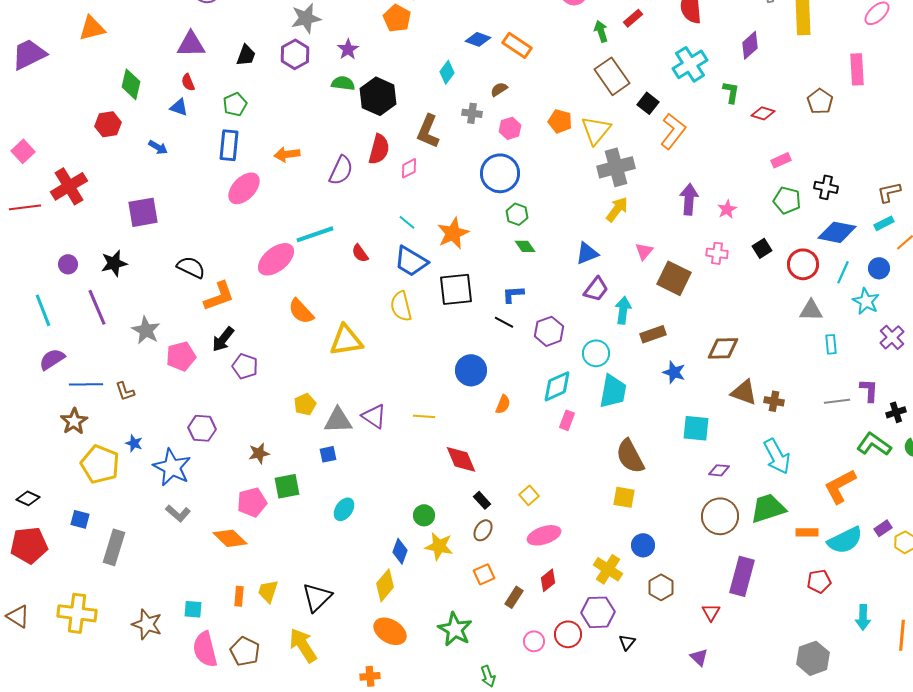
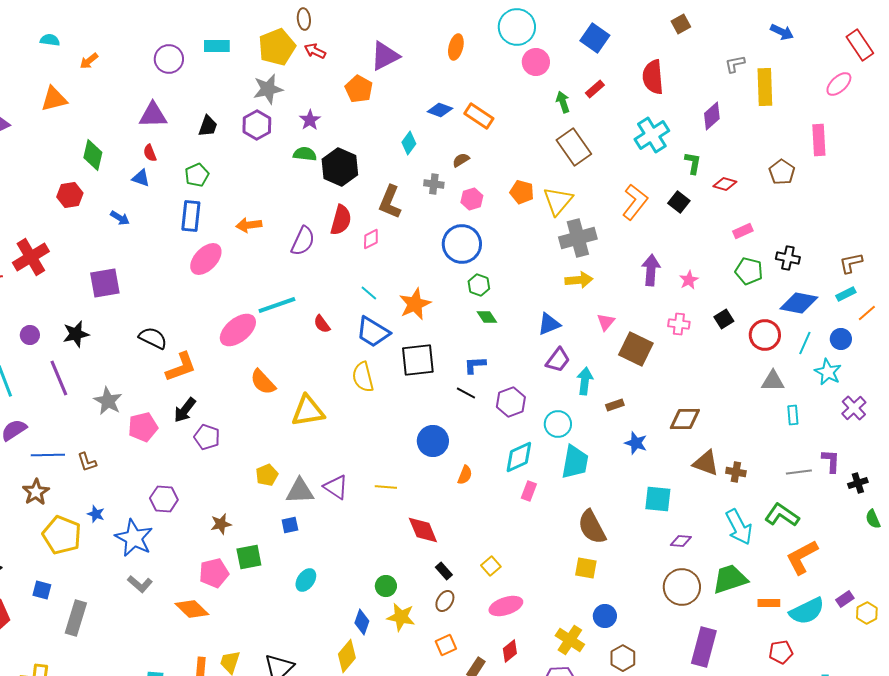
black square: (648, 103) -> (679, 202), moved
yellow arrow: (617, 209) -> (579, 280), turned 48
brown rectangle: (653, 334) -> (615, 405), size x0.7
green L-shape: (874, 444) -> (782, 515), moved

